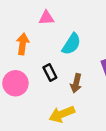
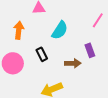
brown arrow: (76, 83) -> (73, 63), moved, turned -105

